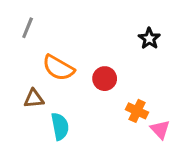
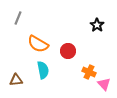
brown triangle: (34, 99) -> (16, 80), moved
cyan semicircle: (60, 126) -> (43, 70), moved

